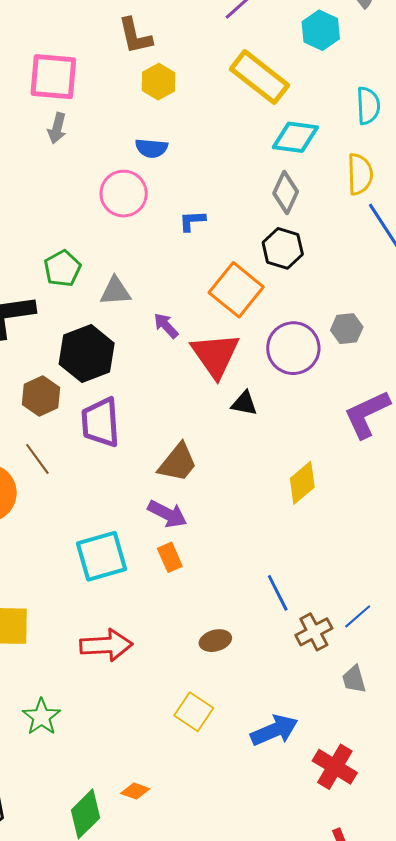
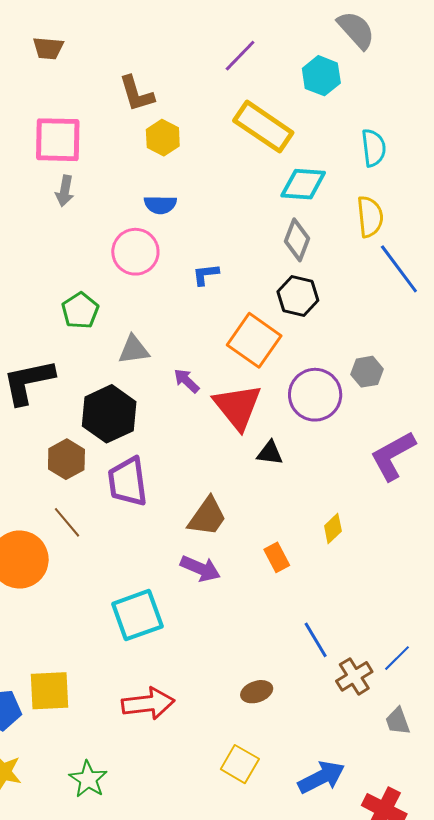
green pentagon: (62, 269) -> (80, 311), moved
yellow diamond: (302, 483) -> (333, 529), size x0.7
orange rectangle: (170, 557) -> (277, 557), moved

